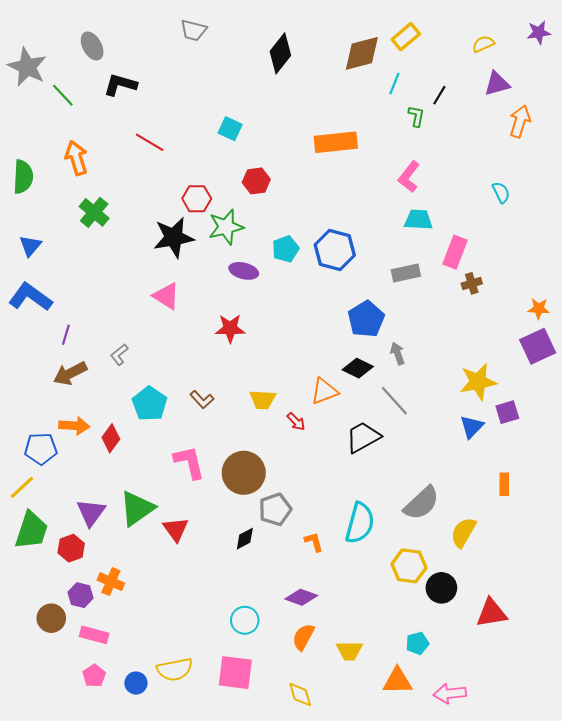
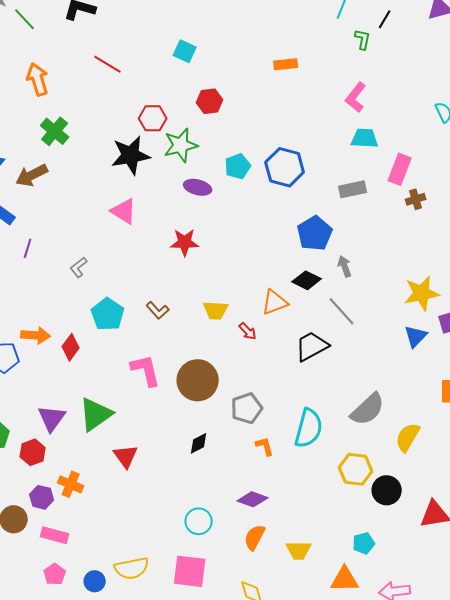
orange rectangle: (336, 142) -> (286, 64), size x0.6
brown arrow: (70, 373) -> (32, 175), moved
gray pentagon: (275, 509) -> (247, 408), moved
red triangle: (176, 529) -> (126, 456), moved

